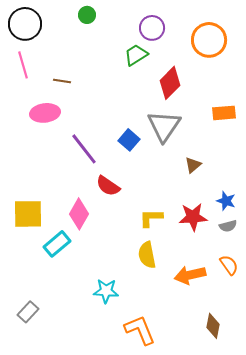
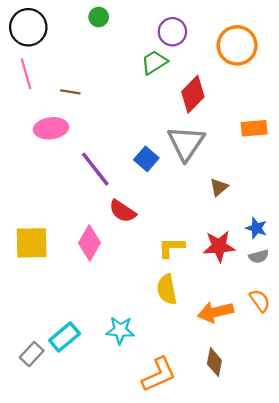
cyan rectangle: (57, 244) -> (65, 337), moved
brown diamond: (213, 326) -> (214, 362), moved
orange L-shape: (140, 330) -> (159, 375), turned 88

